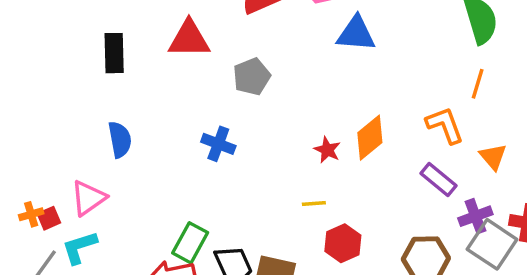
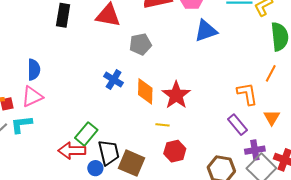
blue triangle: (356, 34) -> (206, 31), turned -35
orange diamond: (370, 138) -> (145, 91), moved, turned -60
blue semicircle: (120, 140) -> (34, 70), moved
red star: (327, 150) -> (176, 95), size x1.8

